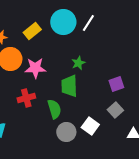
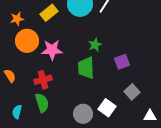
purple square: (116, 84) -> (122, 62), moved
green semicircle: (54, 109) -> (42, 103), moved

